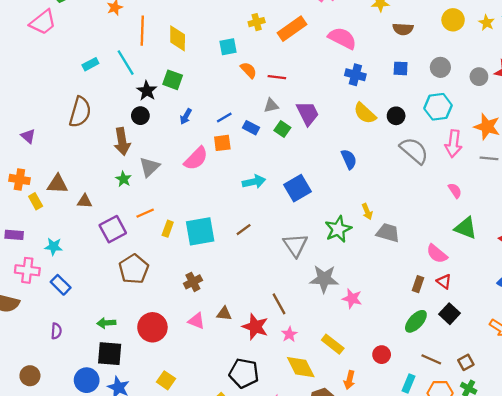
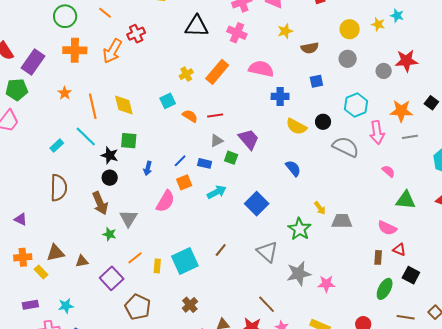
gray circle: (440, 67) -> (348, 59), moved
cyan arrow: (254, 182) -> (217, 192), moved

